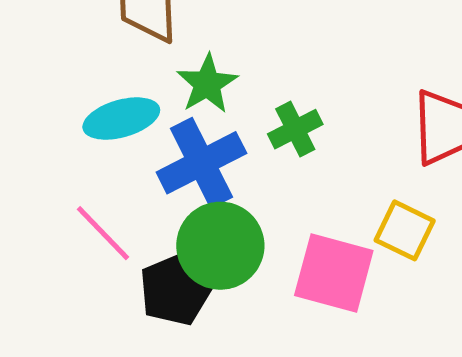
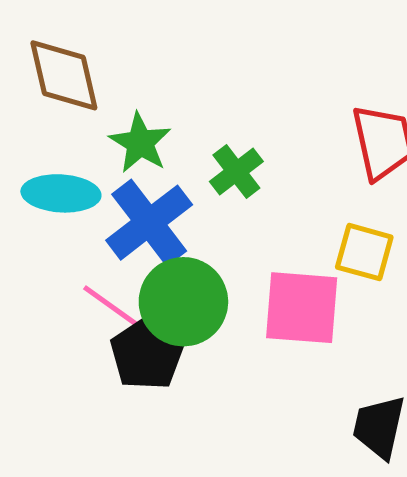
cyan ellipse: (121, 119) -> (61, 193), turned 30
pink line: (103, 233) -> (114, 308), moved

